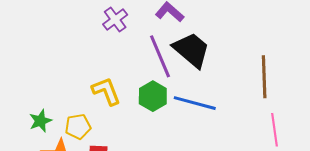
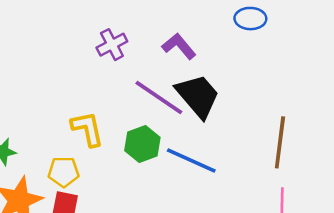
purple line: (160, 56) -> (159, 98), turned -42
yellow pentagon: (78, 126) -> (64, 172), moved

